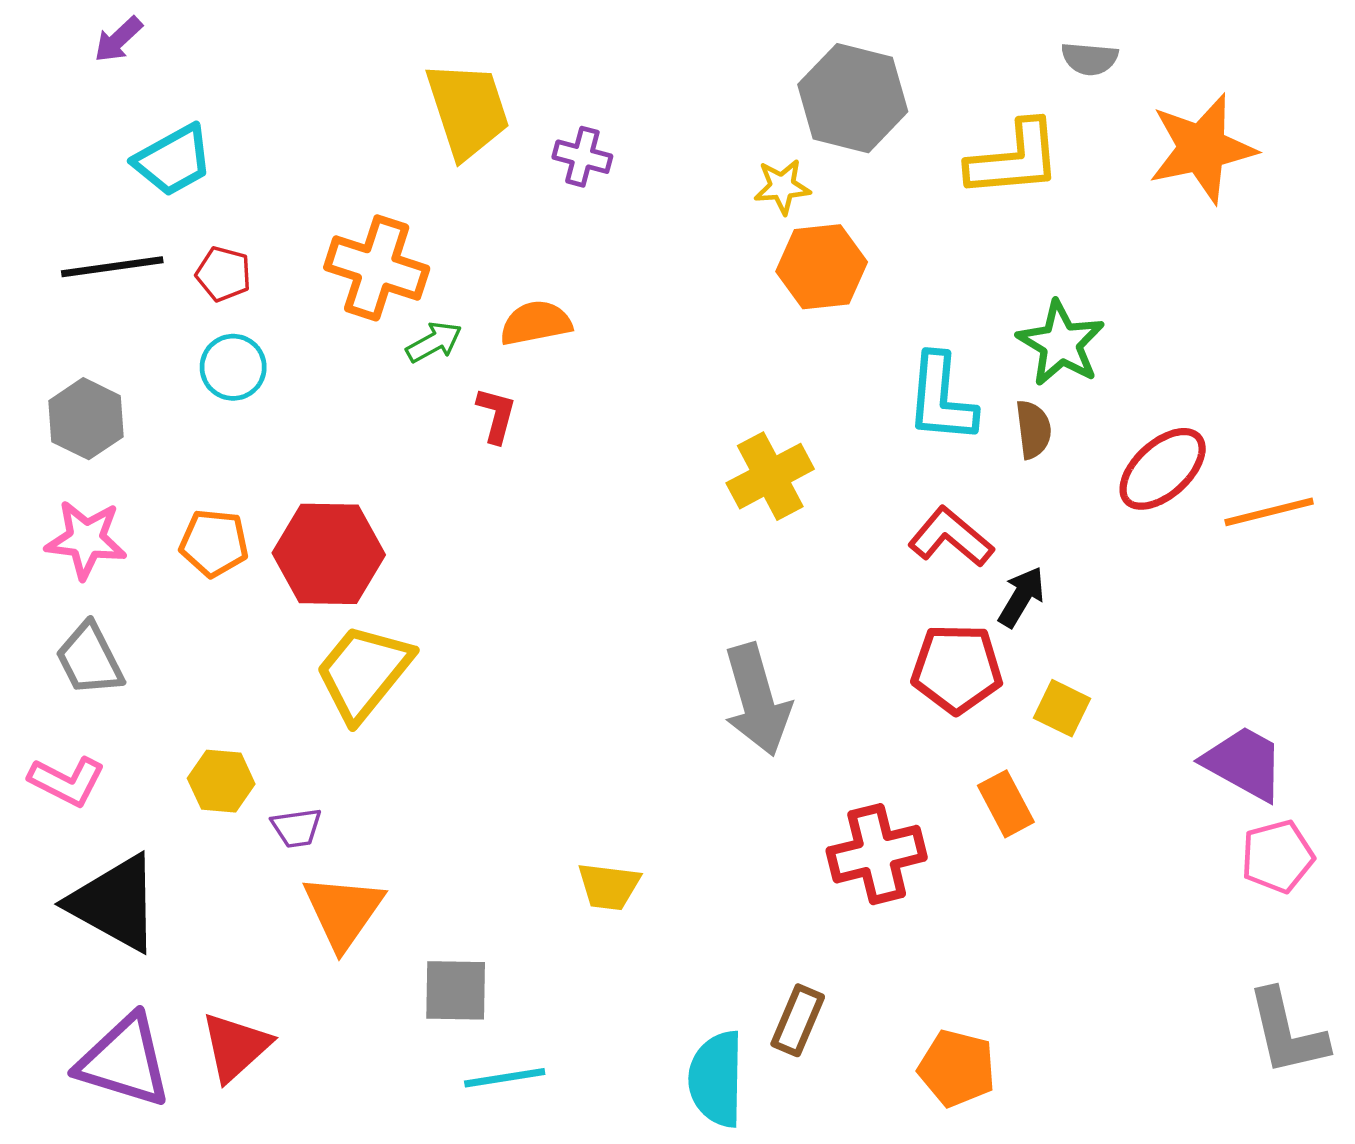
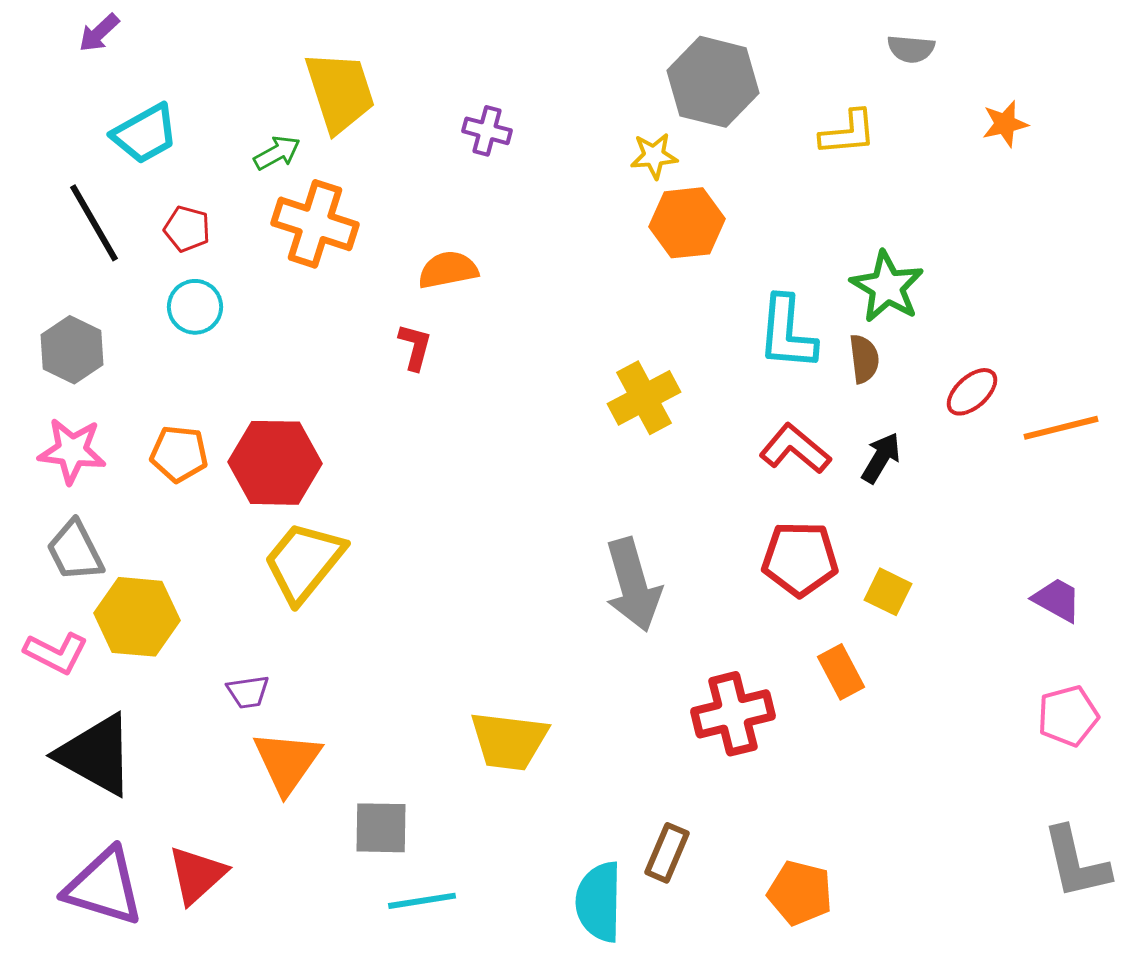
yellow trapezoid: (468, 110) -> (340, 92), moved
orange star: (1202, 148) -> (1005, 124), size x0.5
yellow L-shape: (1014, 159) -> (848, 133), size x0.7
black line: (112, 267) -> (94, 223), turned 68
green arrow: (434, 342) -> (277, 153), moved
red ellipse: (1163, 469) -> (972, 392), size x0.7
black arrow: (1021, 597) -> (881, 458), moved
purple trapezoid: (1244, 763) -> (1057, 600), moved, size x0.7
yellow hexagon: (221, 781) -> (137, 617), moved, size x1.5
yellow trapezoid: (609, 886) -> (509, 741), size x1.5

